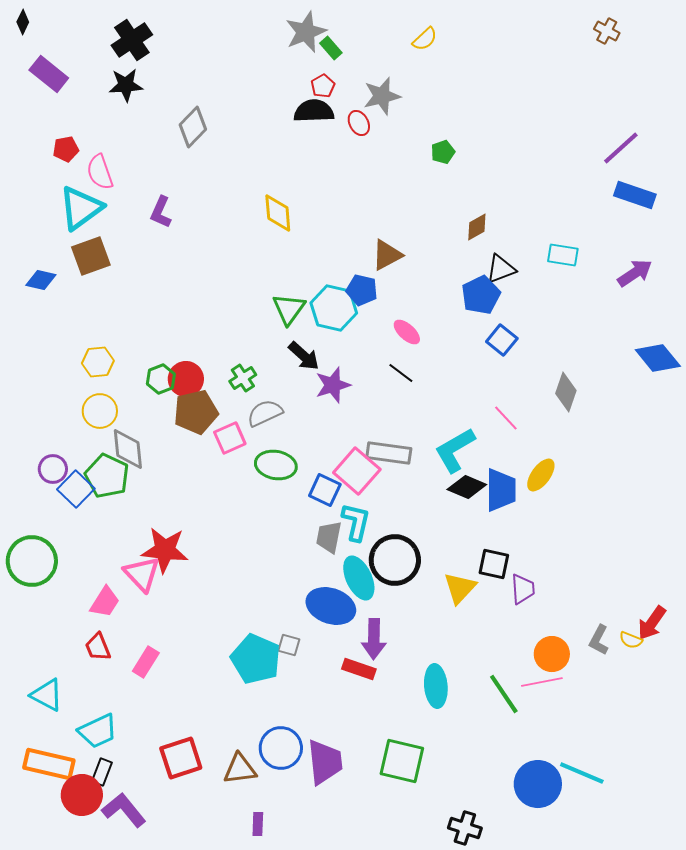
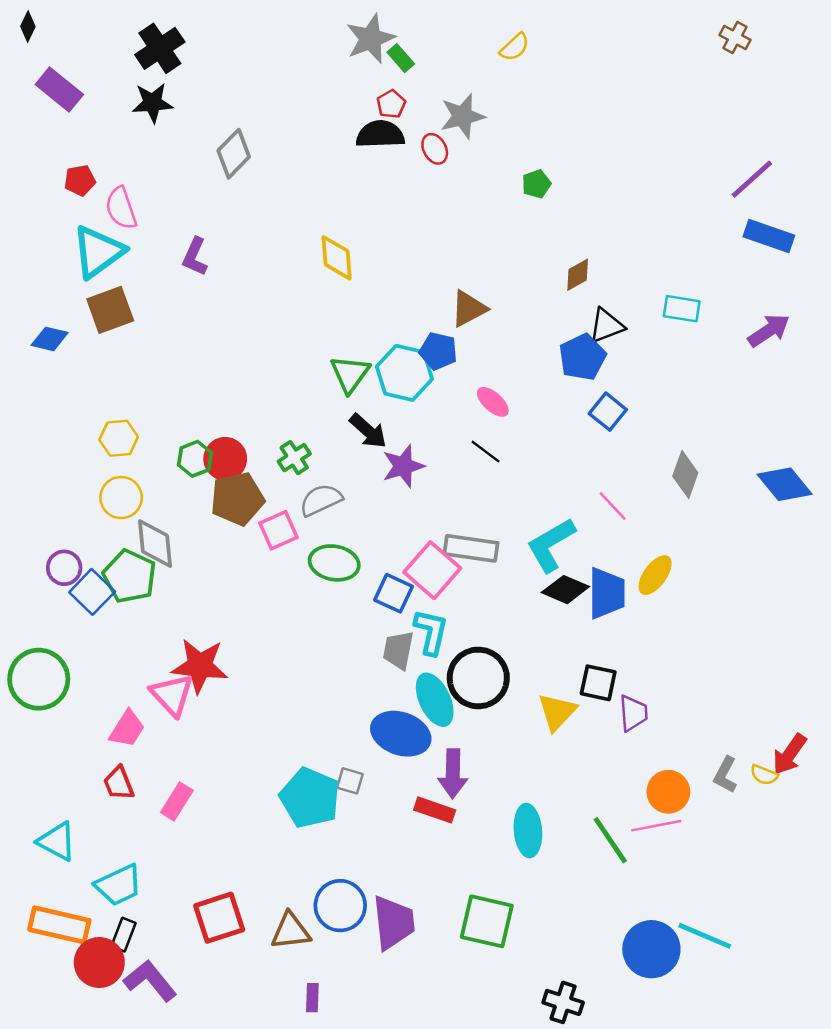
blue diamond: (658, 358) -> (785, 484), moved

